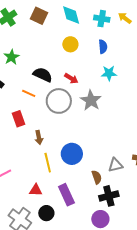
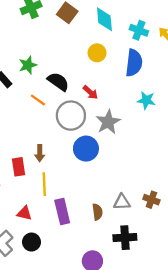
blue semicircle: (103, 47) -> (134, 63), size x1.6
green star: (11, 57) -> (28, 65), moved
cyan star: (109, 73) -> (146, 100), moved
red rectangle: (19, 119) -> (19, 167), moved
blue circle: (72, 154) -> (86, 149), moved
purple rectangle: (66, 195) -> (62, 211), moved
black cross: (109, 196) -> (125, 238), moved

